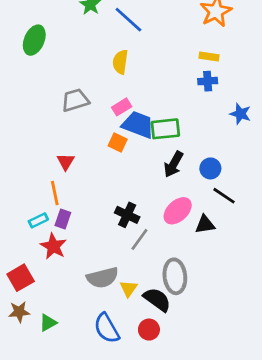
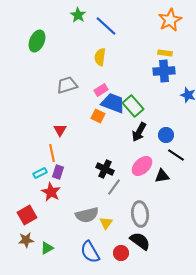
blue cross: (208, 81) -> (164, 71), size x1.5
green rectangle: (165, 129) -> (133, 106), turned 55
black semicircle: (157, 300) -> (140, 241), moved

